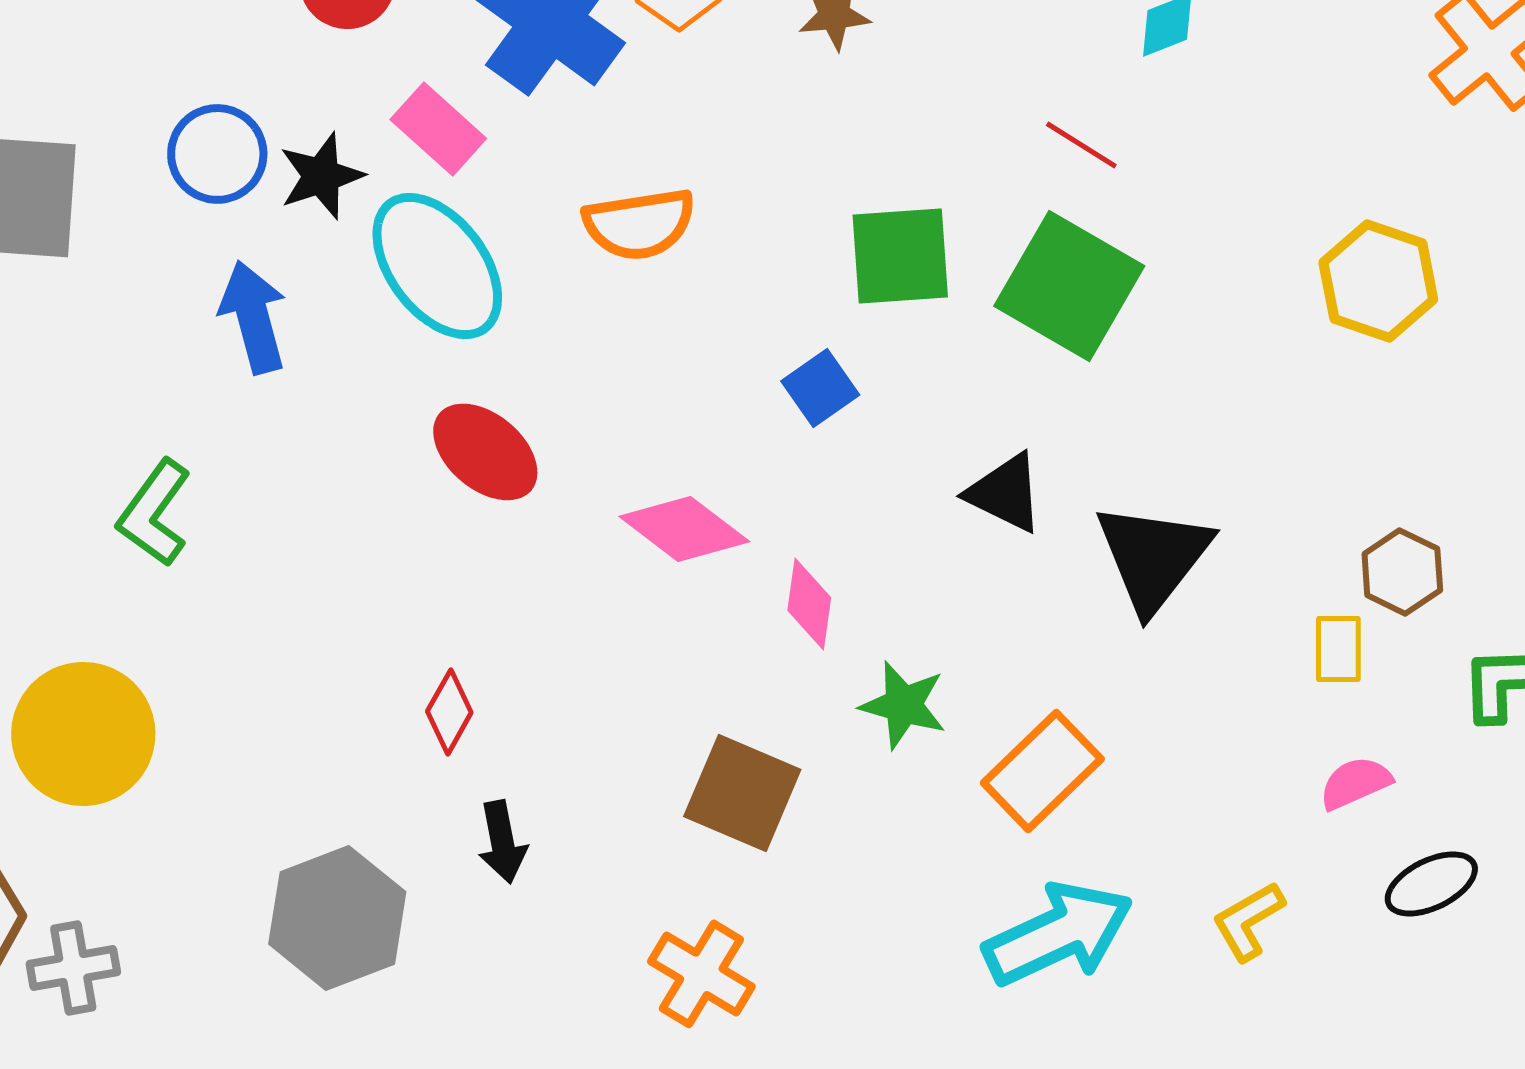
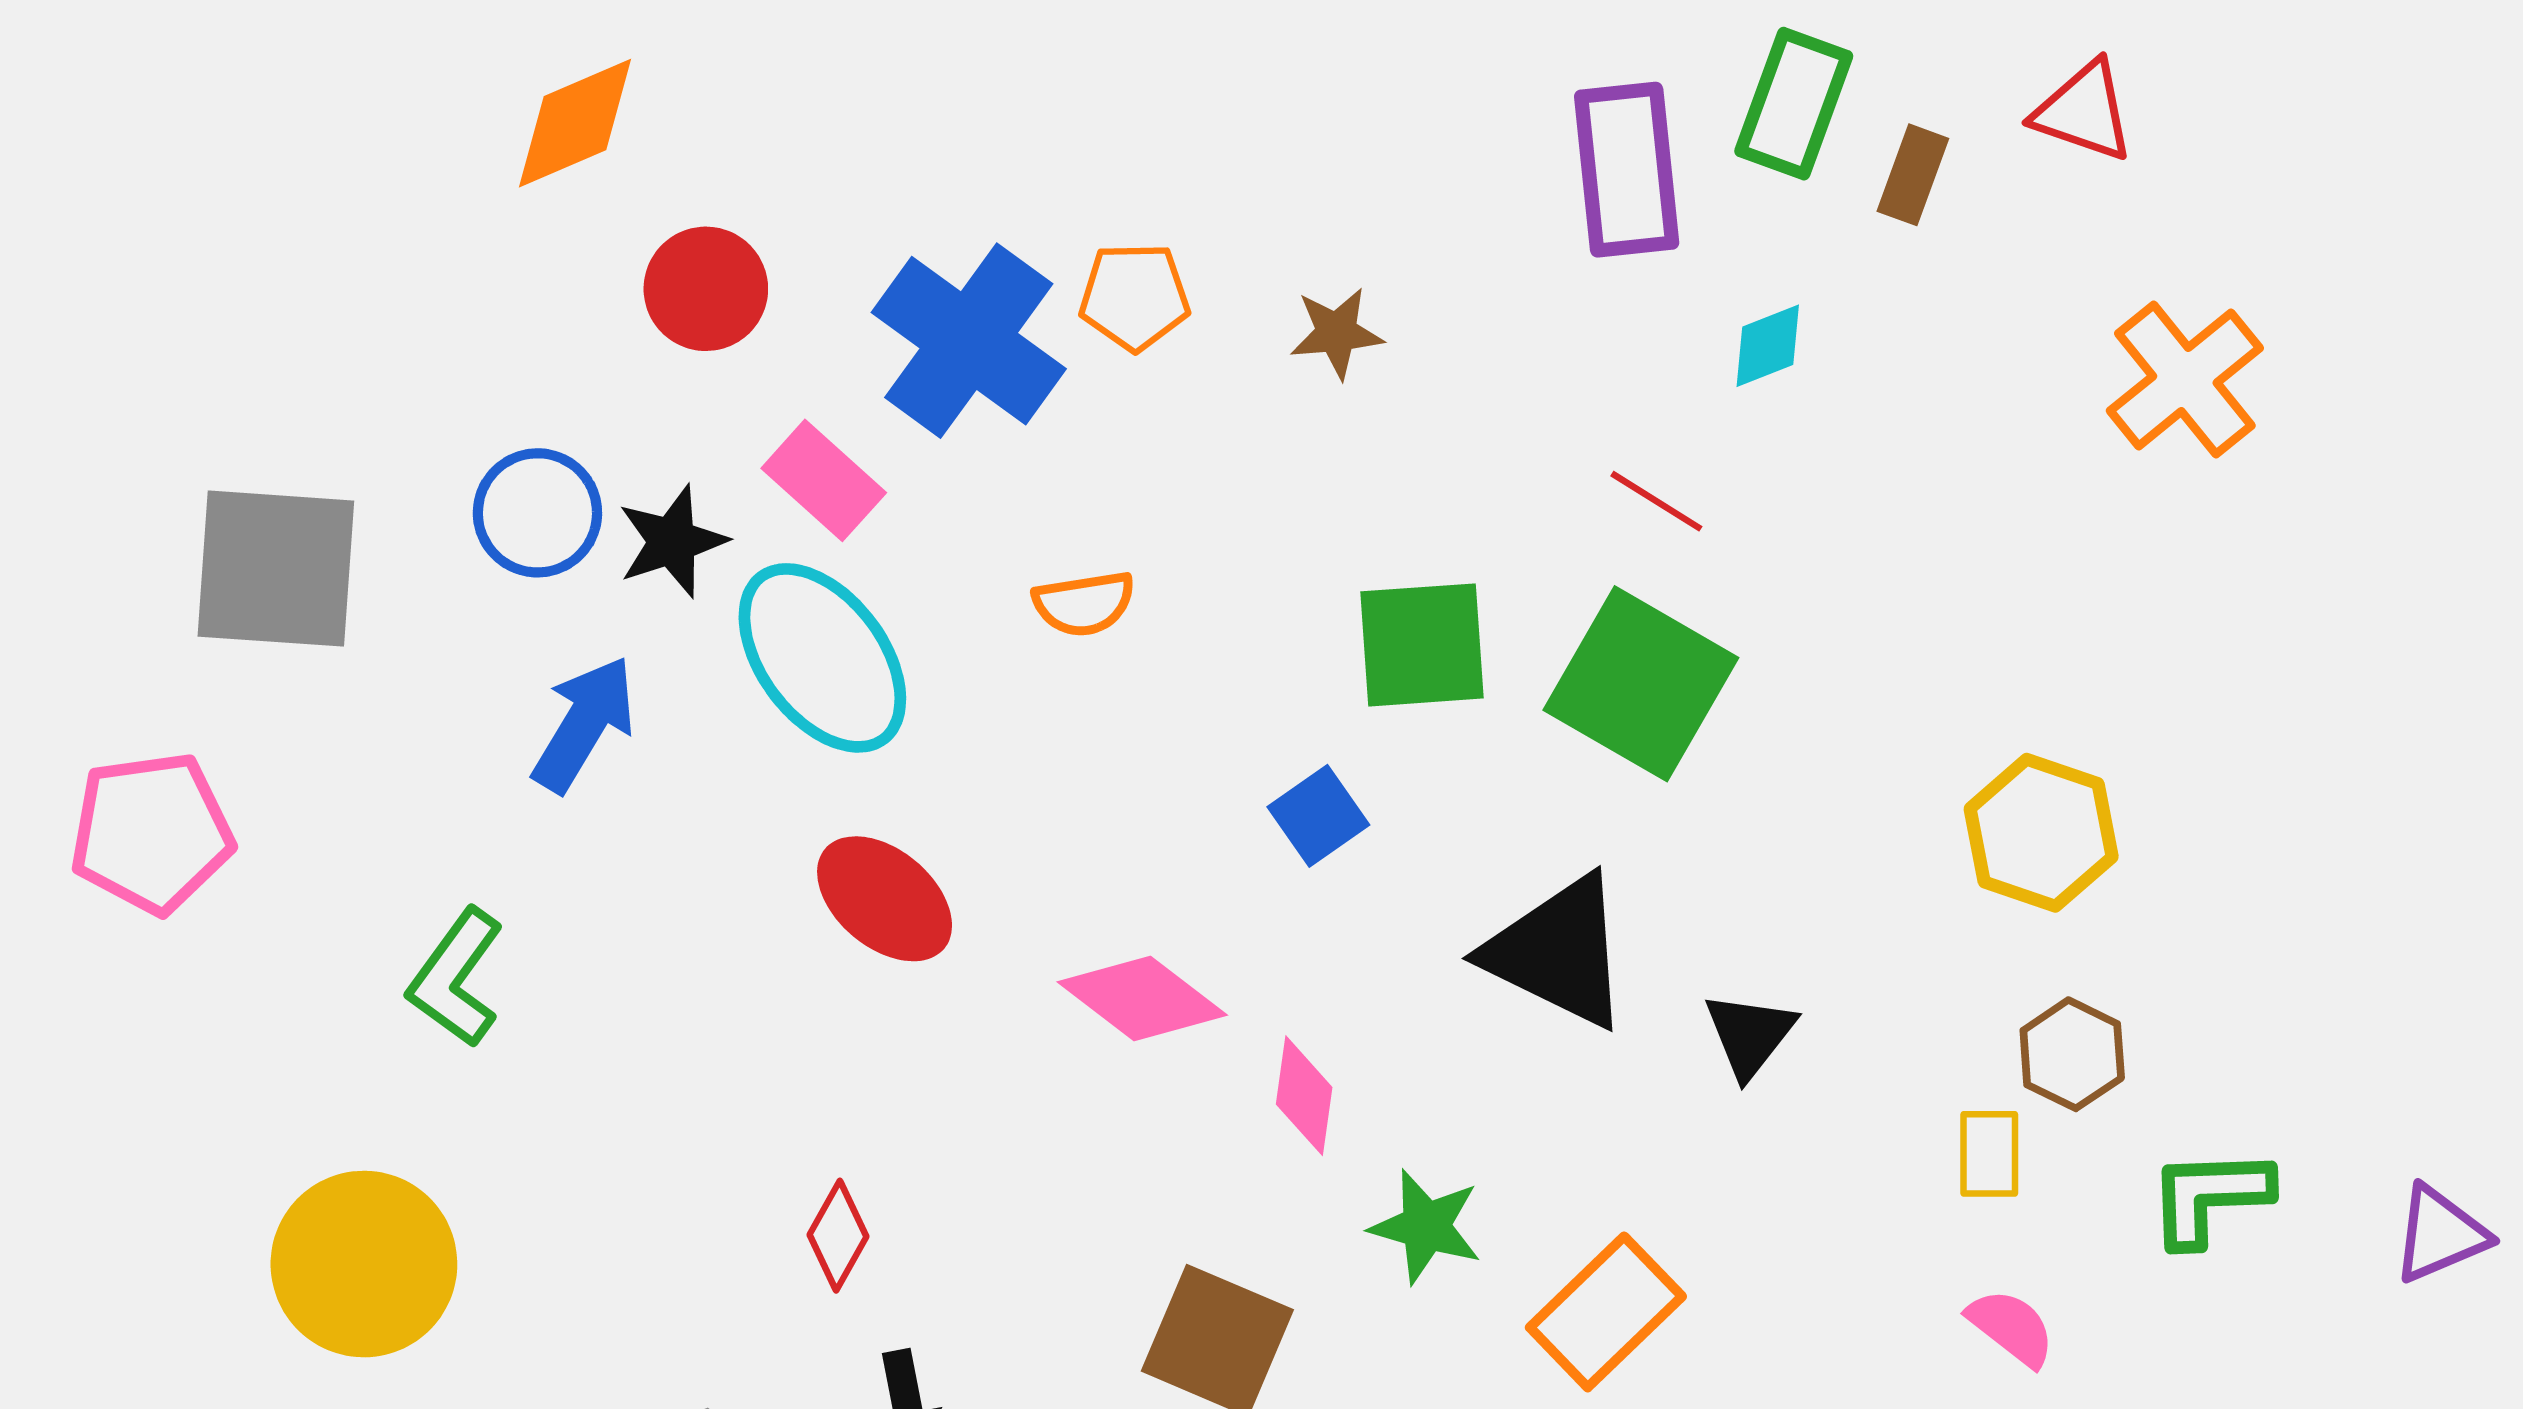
orange semicircle: (639, 224) -> (1084, 604), size x0.7
yellow hexagon: (1378, 281) -> (2041, 833), moved
blue arrow: (253, 317) -> (584, 724), turned 46
black triangle: (1005, 493) -> (1558, 952), size x1.5
black triangle: (1153, 557) -> (1750, 1035), size x0.6
pink semicircle: (1355, 783) -> (2011, 1327), turned 62

